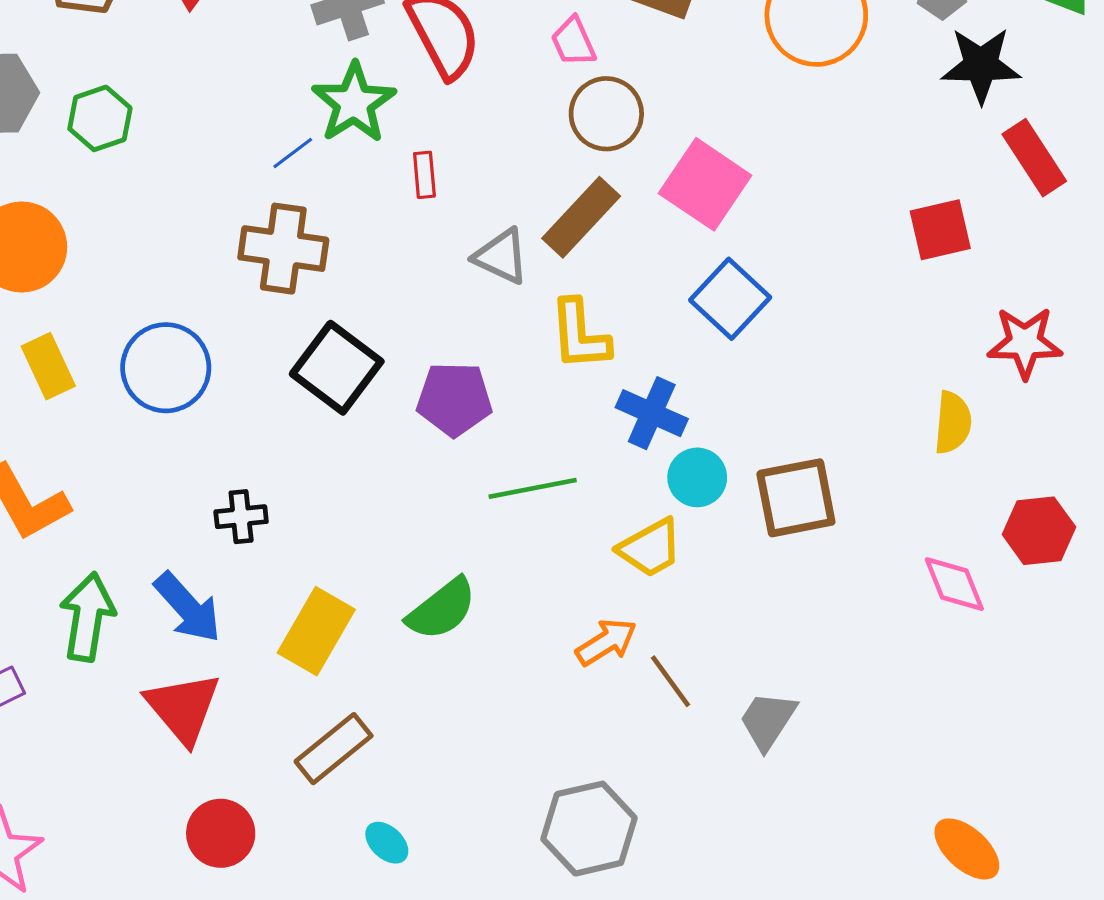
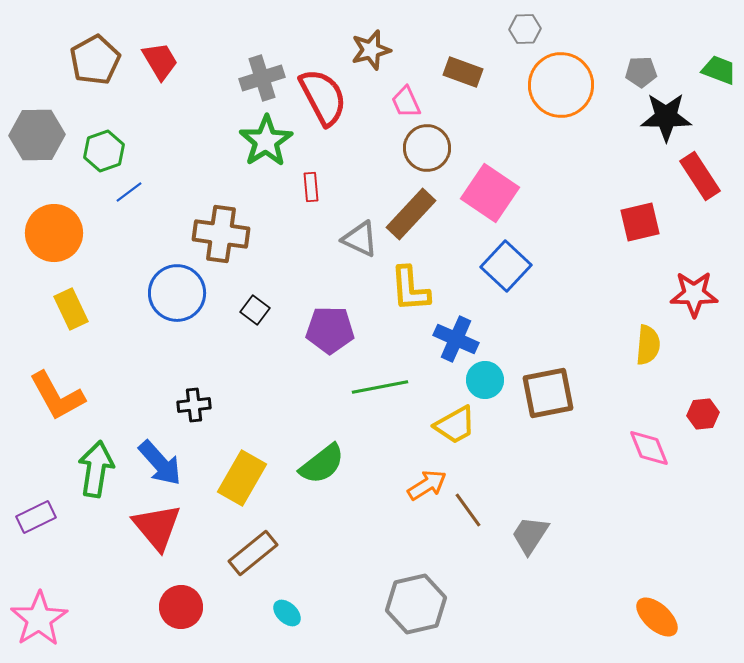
blue line: (293, 153) -> (129, 192), moved
blue circle: (166, 368) -> (177, 293), moved
black square: (337, 368) -> (255, 310), size x0.5
red hexagon: (1039, 531) -> (703, 414), size x0.7

